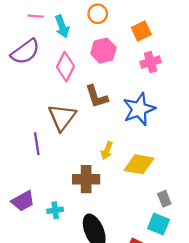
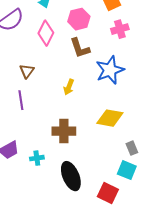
brown L-shape: (97, 97) -> (80, 48), moved
brown triangle: (62, 117) -> (27, 71), moved, size x0.6
yellow arrow: (107, 151) -> (69, 87), moved

